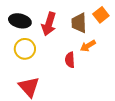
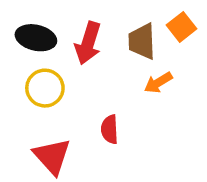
red semicircle: (70, 60) -> (110, 129), moved

